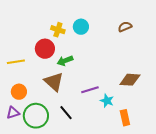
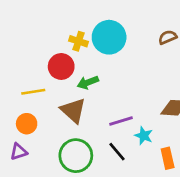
cyan circle: (81, 27) -> (109, 37), size x1.6
yellow line: (16, 62) -> (33, 92), moved
black line: (66, 113) -> (117, 152), moved
green circle: (36, 116) -> (76, 156), moved

